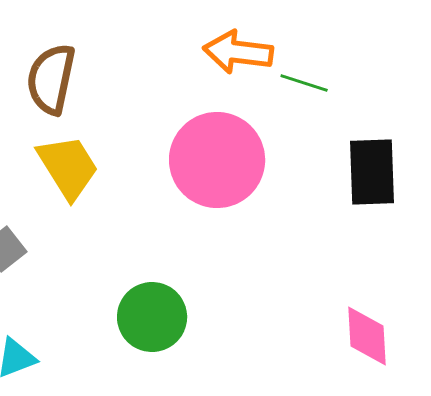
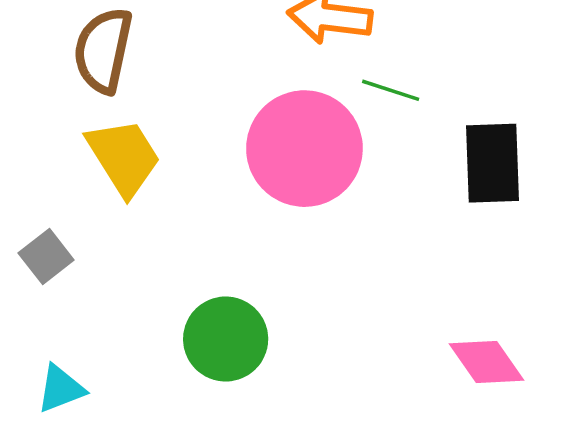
green line: (304, 83) -> (391, 90), moved
pink diamond: (367, 336) -> (486, 362), turned -32

